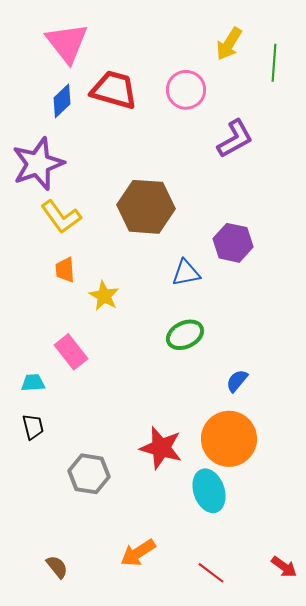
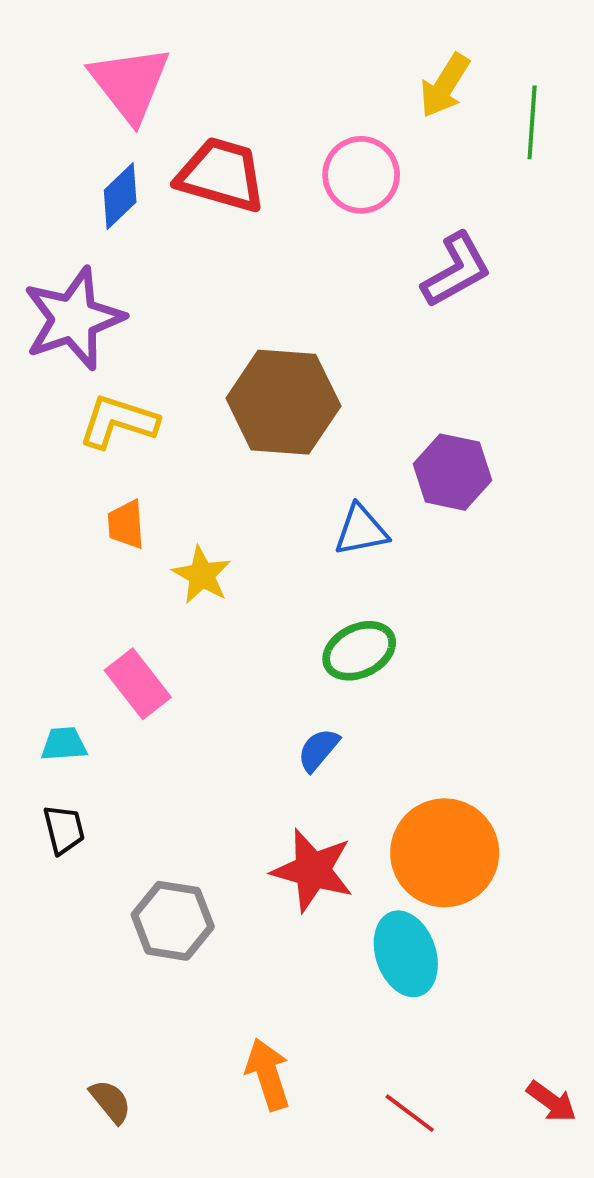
yellow L-shape: (61, 217) -> (118, 422), turned 144
blue semicircle: (237, 381) -> (318, 750), moved
orange arrow: (138, 553) -> (268, 1074), turned 105

